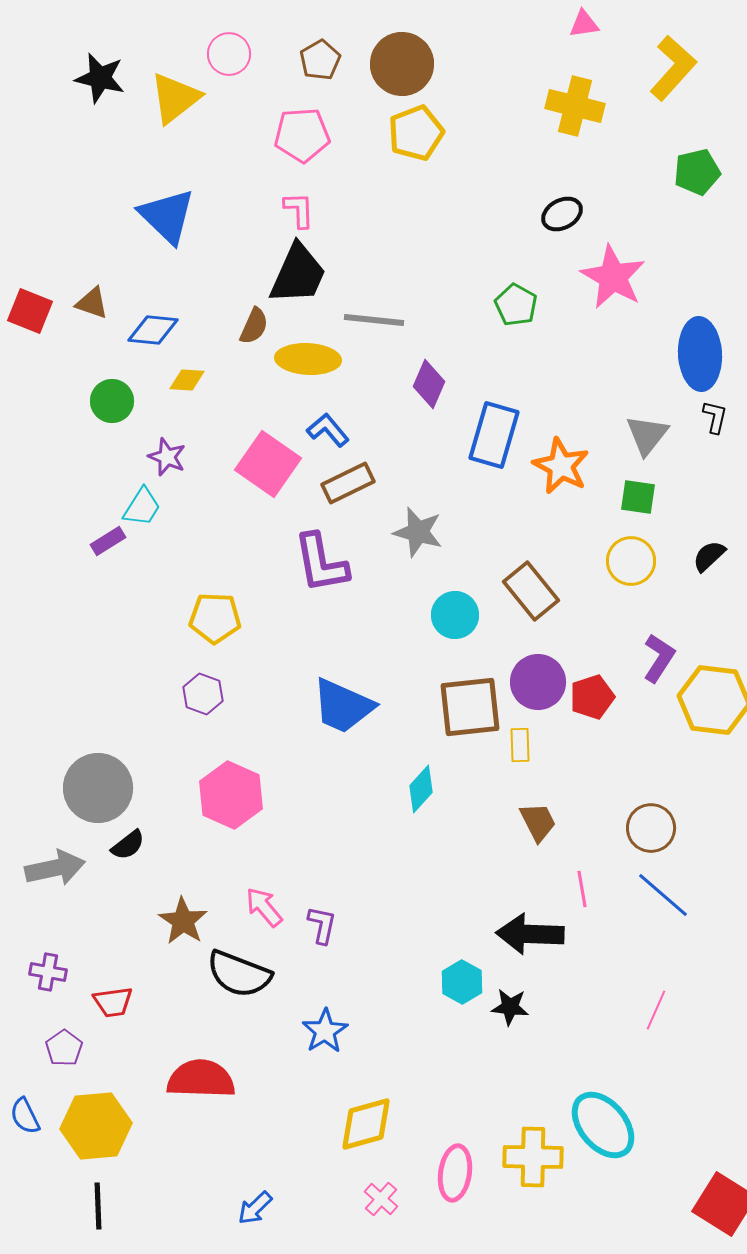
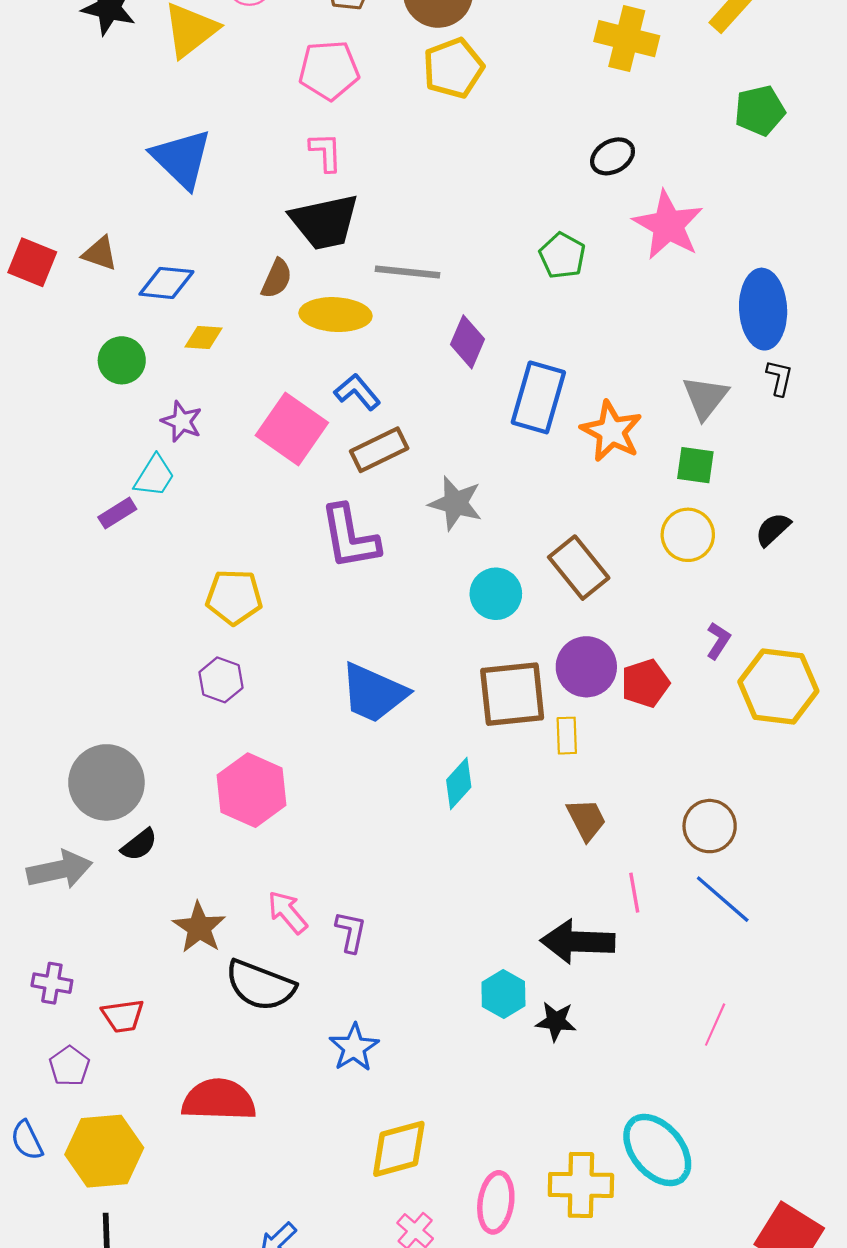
black trapezoid: (298, 274) -> (325, 222), turned 54
purple L-shape: (659, 658) -> (718, 641), size x0.7

